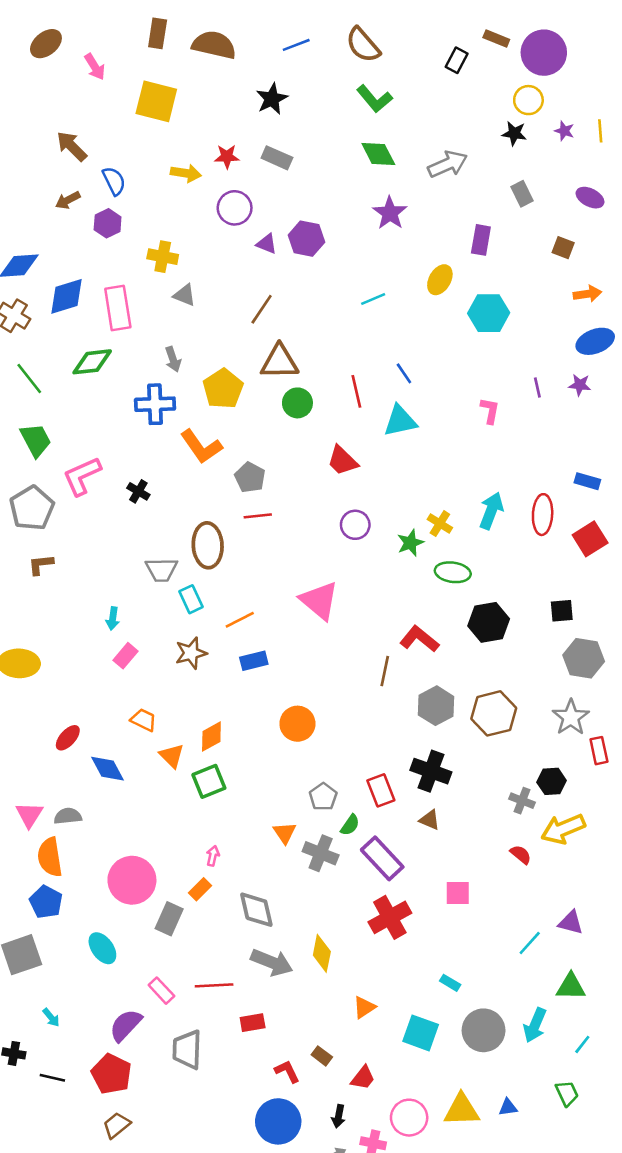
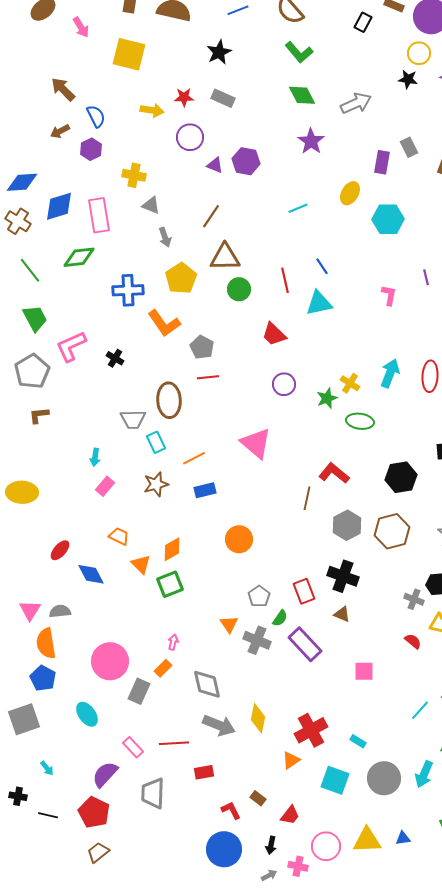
gray rectangle: (522, 194) -> (409, 147), moved
gray arrow: (173, 359) -> (165, 237), moved
black hexagon: (489, 622) -> (401, 477), moved
red cross: (390, 917) -> (311, 730), moved

